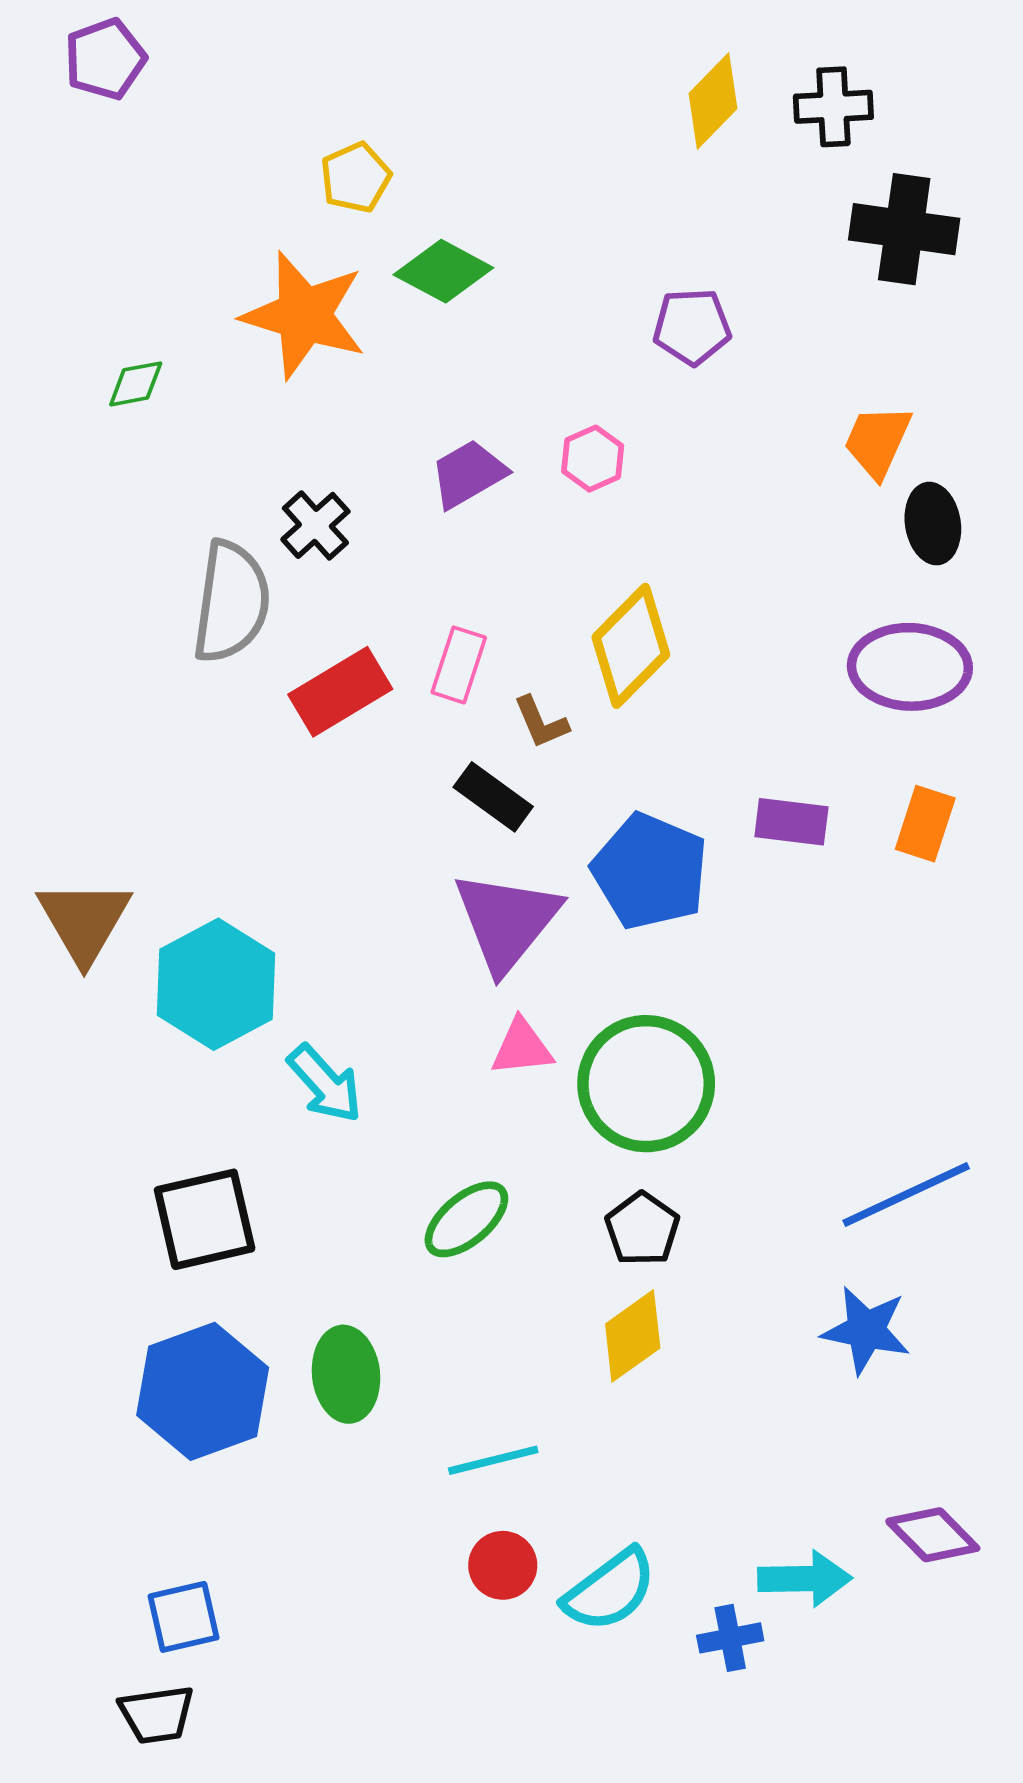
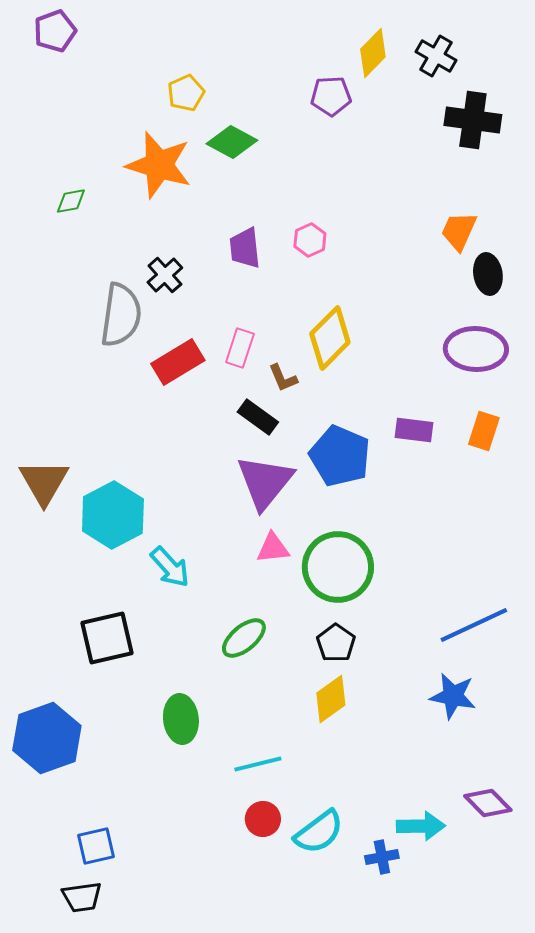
black cross: (833, 107) -> (436, 56), turned 33
purple pentagon: (692, 327) -> (331, 96), moved
purple trapezoid: (468, 474) -> (245, 248), turned -66
blue hexagon: (203, 1391) -> (47, 738), moved

